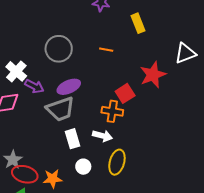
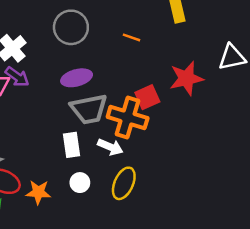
purple arrow: (34, 86) -> (17, 77), moved
gray trapezoid: (61, 109) -> (89, 109), moved
orange cross: (112, 111) -> (128, 117), size x1.4

